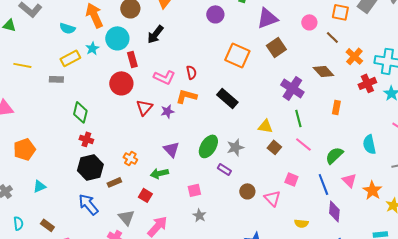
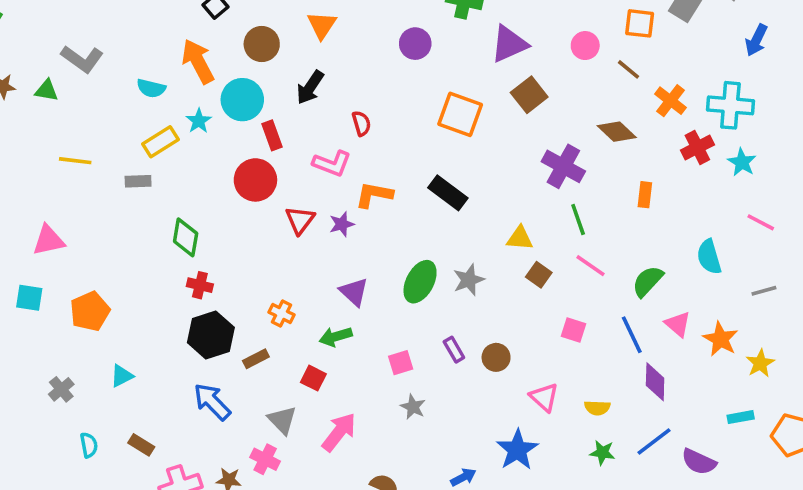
red semicircle: (191, 72) -> (361, 123), moved
purple rectangle: (224, 169) -> (454, 350), moved, turned 32
pink triangle: (272, 198) -> (544, 397), moved

